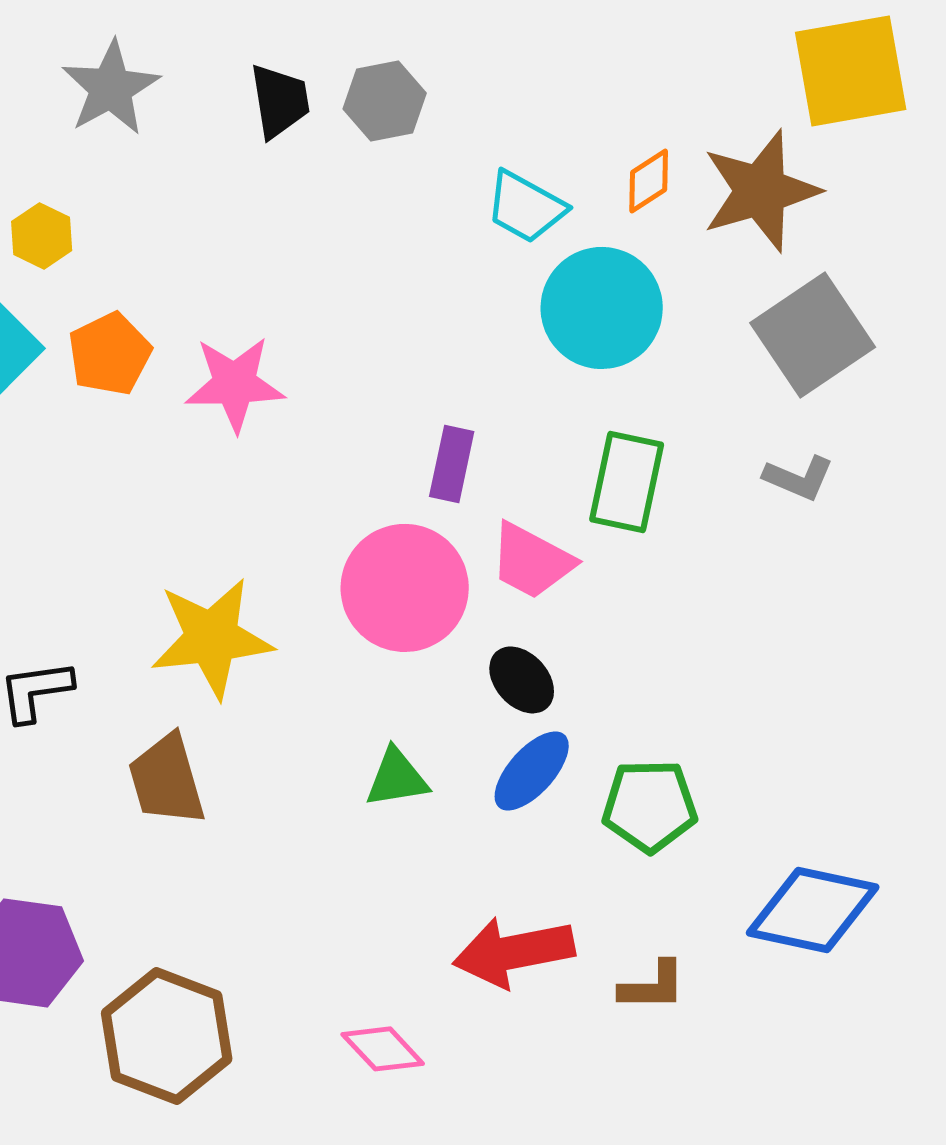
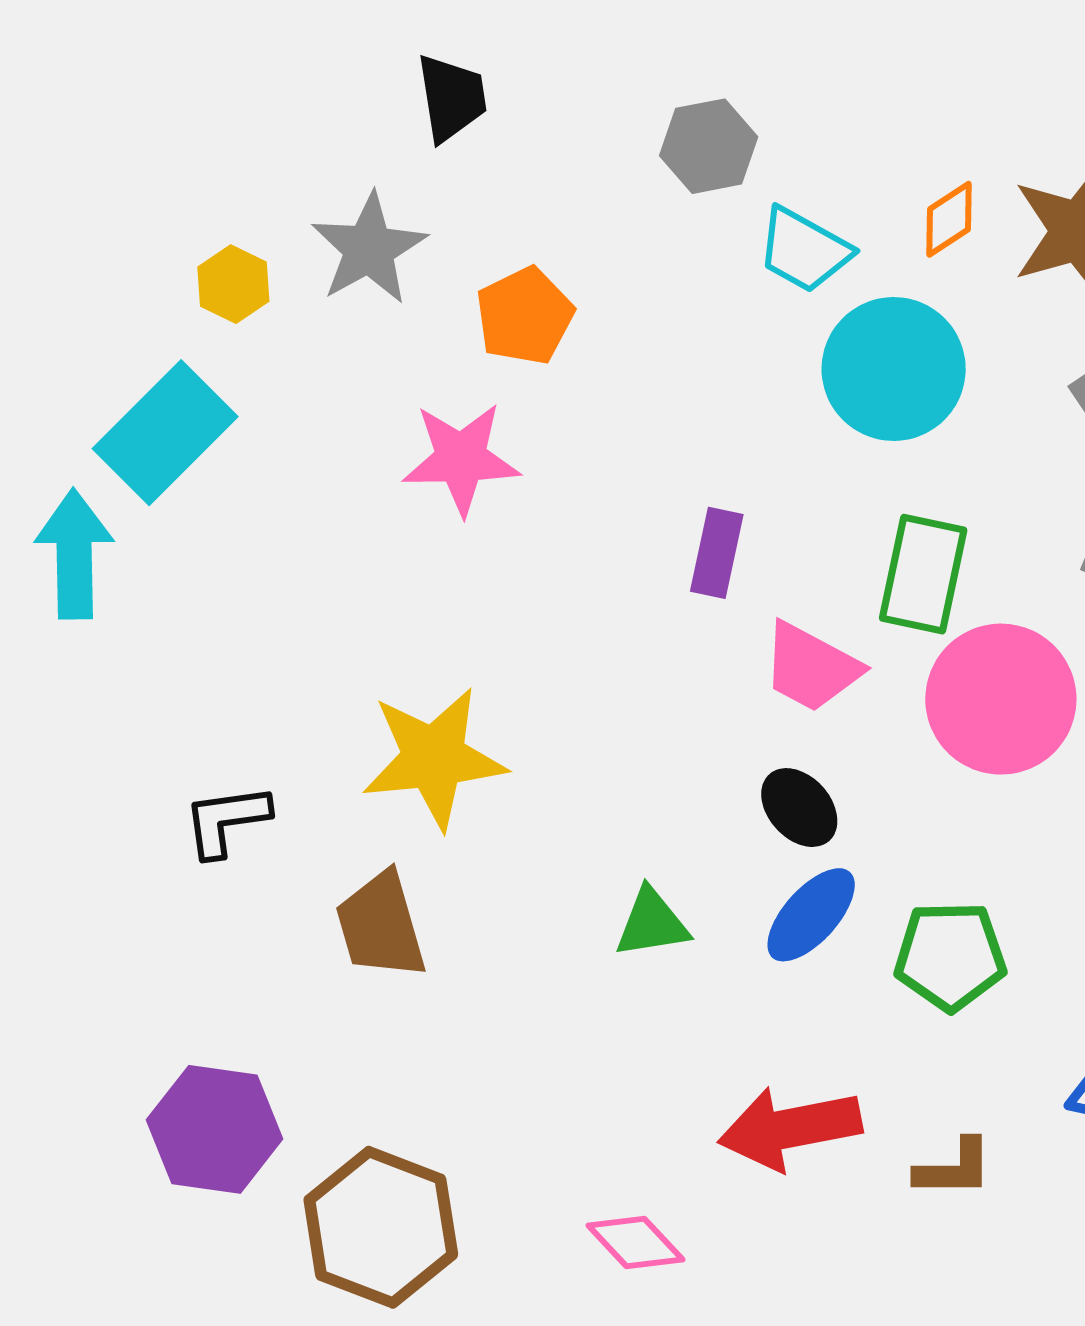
gray star: (111, 88) -> (369, 249), moved
black trapezoid: (280, 101) -> (452, 98), moved
gray hexagon: (385, 101) -> (709, 146), moved
orange pentagon: (110, 354) -> (525, 316), moved
pink circle: (405, 588) -> (1001, 699), moved

